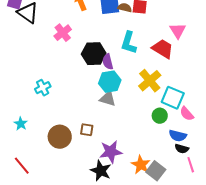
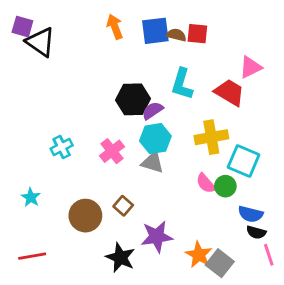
pink triangle: (178, 31) -> (251, 67), turned 36
pink cross: (63, 33) -> (112, 151), moved
purple semicircle: (108, 62) -> (153, 111), turned 70
yellow cross: (150, 81) -> (211, 137), turned 30
pink semicircle: (187, 114) -> (206, 183), moved
brown square: (87, 130) -> (123, 206), turned 32
red line: (22, 166) -> (32, 256), turned -60
black star: (101, 171) -> (120, 258), moved

